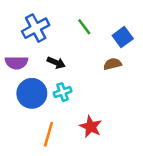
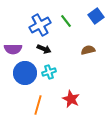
blue cross: (36, 28) -> (40, 25), moved
blue square: (123, 37) -> (96, 16), moved

